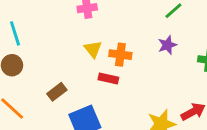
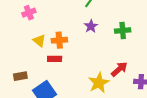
brown rectangle: (57, 92) -> (20, 76), turned 40

